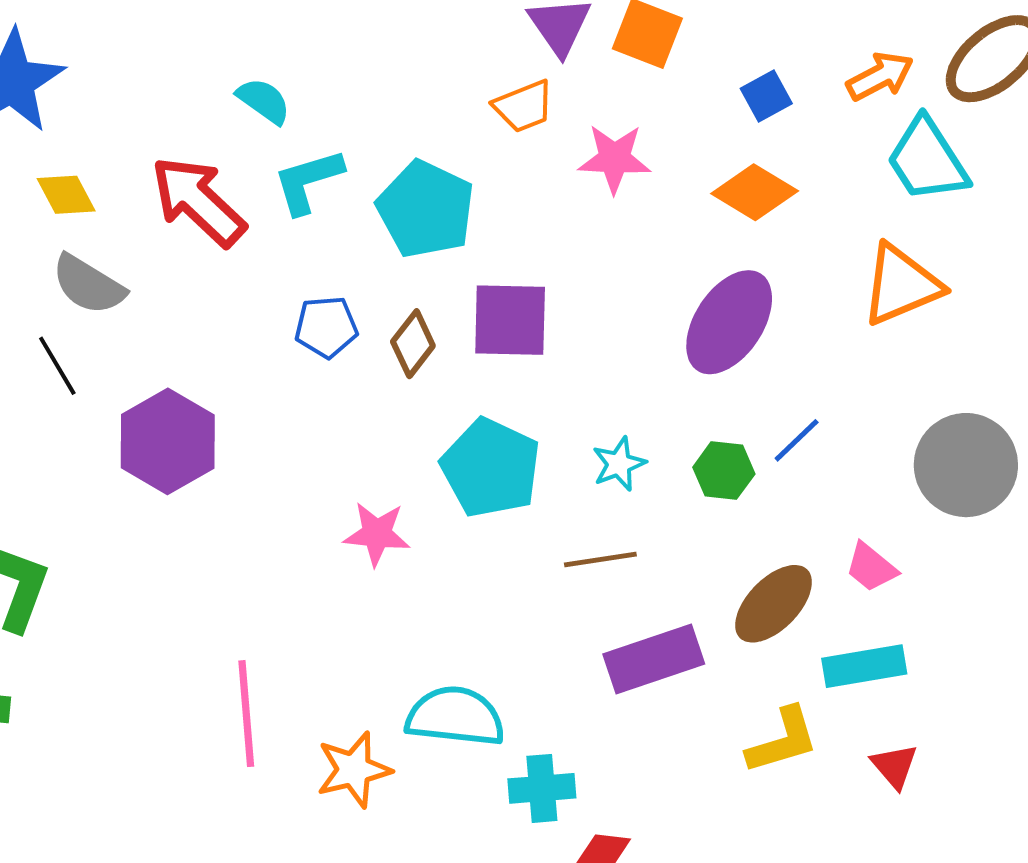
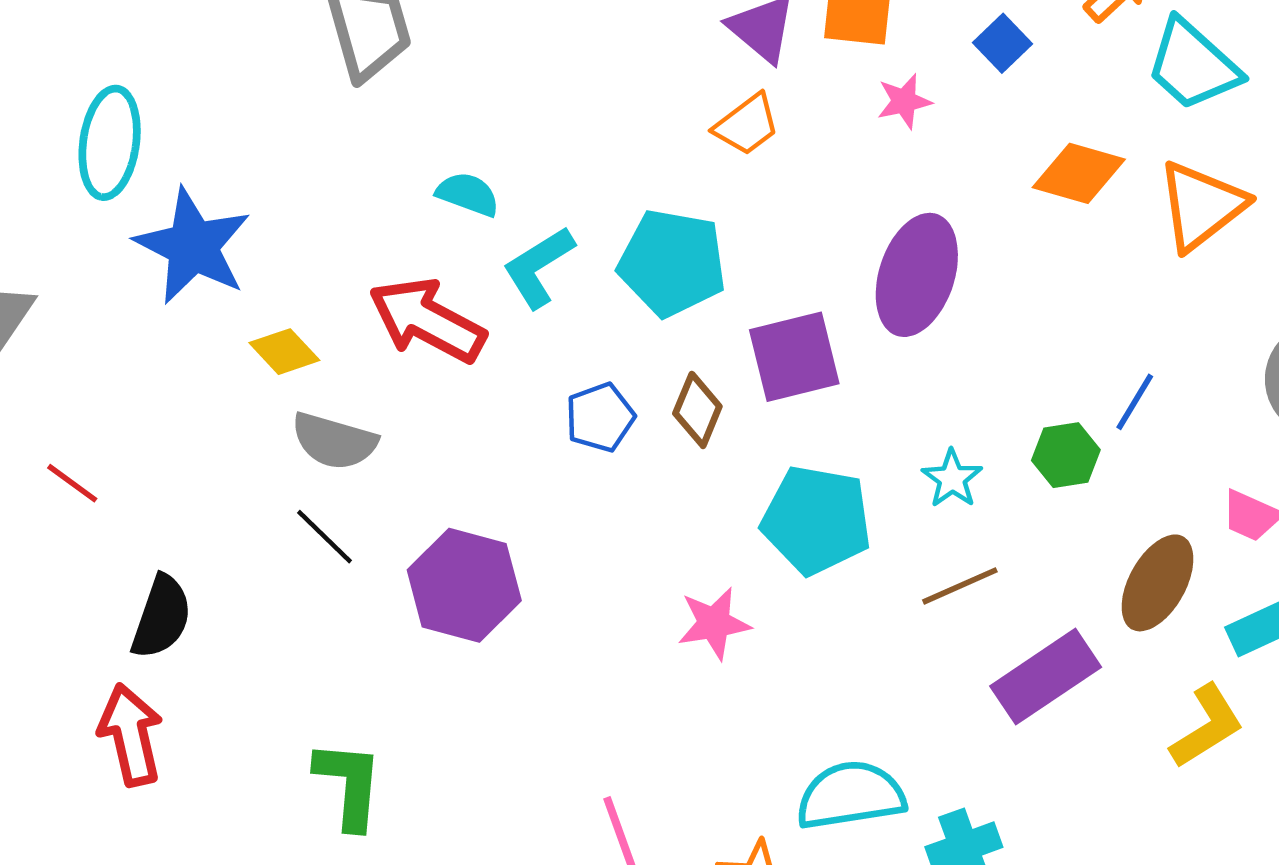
pink star: (614, 159) -> (904, 101), moved, size x0.7
orange diamond: (755, 192) -> (1079, 173), moved
purple ellipse: (729, 322) -> (917, 275), moved

